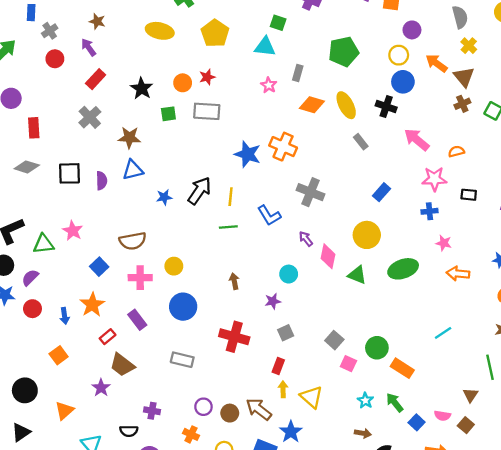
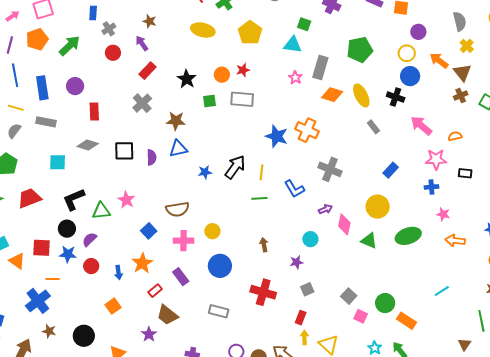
gray rectangle: (298, 73) -> (320, 67), size x1.6
purple arrow: (306, 239) -> (325, 209), turned 104

